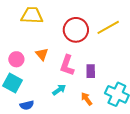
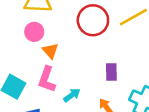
pink circle: (16, 59) -> (34, 32), moved
pink L-shape: (67, 65) -> (47, 79), moved

